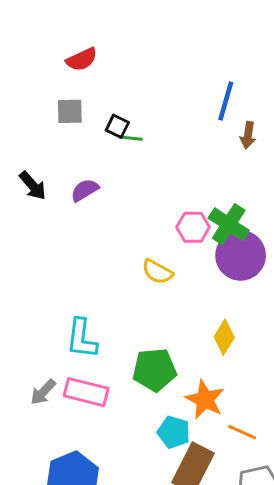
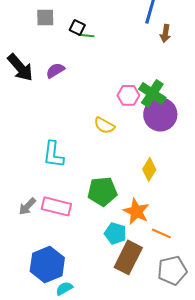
black arrow: (33, 186) -> (20, 67), size x1.4
cyan L-shape: (82, 339) -> (53, 154), moved

